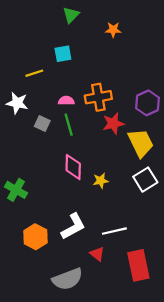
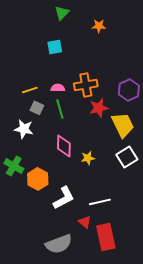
yellow line: (34, 73) -> (30, 90), moved
white star: (17, 103) -> (24, 129), moved
orange hexagon: (35, 237) -> (38, 179), moved
red rectangle: (138, 265) -> (106, 237), moved

